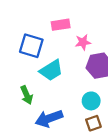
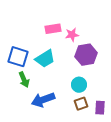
pink rectangle: (61, 25) -> (53, 29), moved
blue square: (31, 46) -> (18, 57), moved

